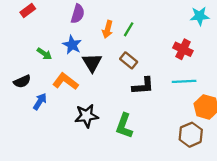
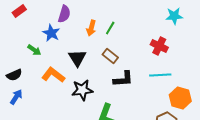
blue star: (72, 45) -> (51, 33), moved
blue arrow: (40, 101) -> (16, 97), moved
black star: (86, 116) -> (82, 90), moved

